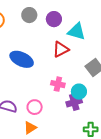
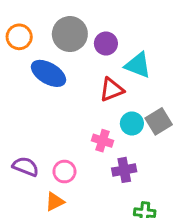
gray circle: (29, 15) -> (70, 34), size x1.5
blue ellipse: (22, 59) -> (48, 73), moved
cyan circle: (79, 92) -> (132, 123), moved

